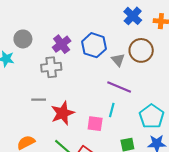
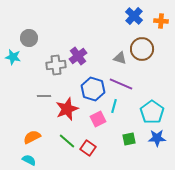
purple cross: (62, 44) -> (78, 56), moved
blue hexagon: (94, 45) -> (93, 89), moved
gray triangle: (118, 60) -> (120, 58), turned -32
pink square: (95, 124) -> (98, 119), turned -35

